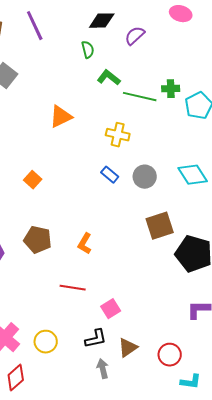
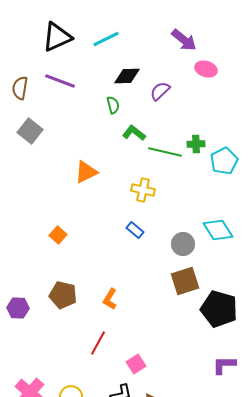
purple line: (35, 26) -> (60, 81), turned -44
gray circle: (145, 177) -> (183, 244), moved
red line: (73, 288) -> (98, 343), turned -70

